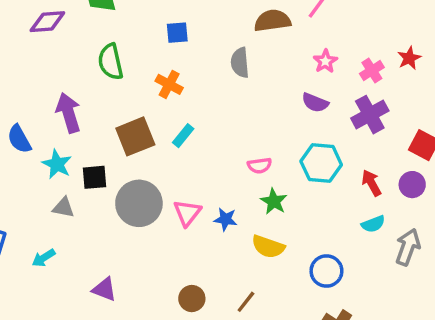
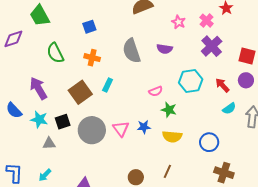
gray semicircle: (240, 63) -> (132, 51), moved, size x1.4
purple semicircle: (315, 103) -> (165, 49), moved

